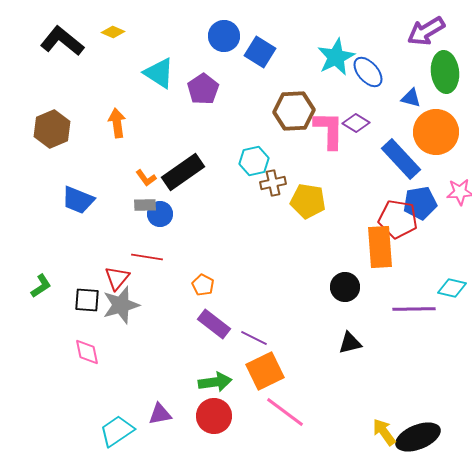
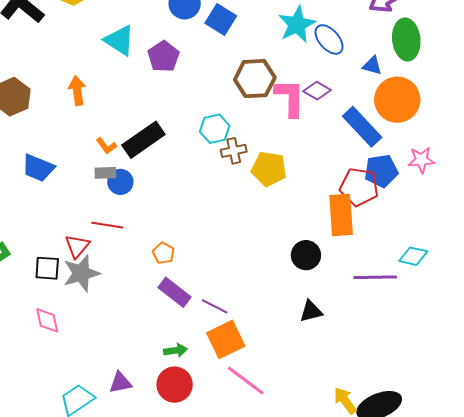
green arrow: (215, 382) -> (176, 350), size x0.7

